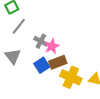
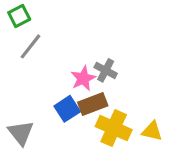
gray cross: (41, 41) -> (106, 70), moved
gray triangle: (13, 56) -> (21, 133), moved

